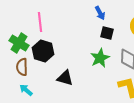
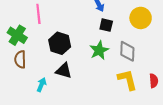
black hexagon: (43, 51) -> (60, 43), moved
cyan arrow: (26, 90) -> (41, 85), moved, turned 72

